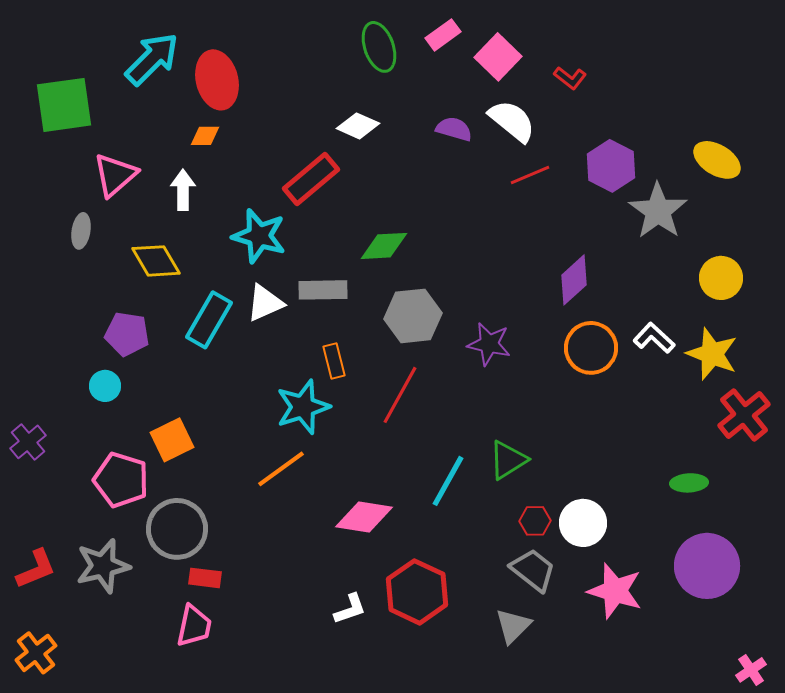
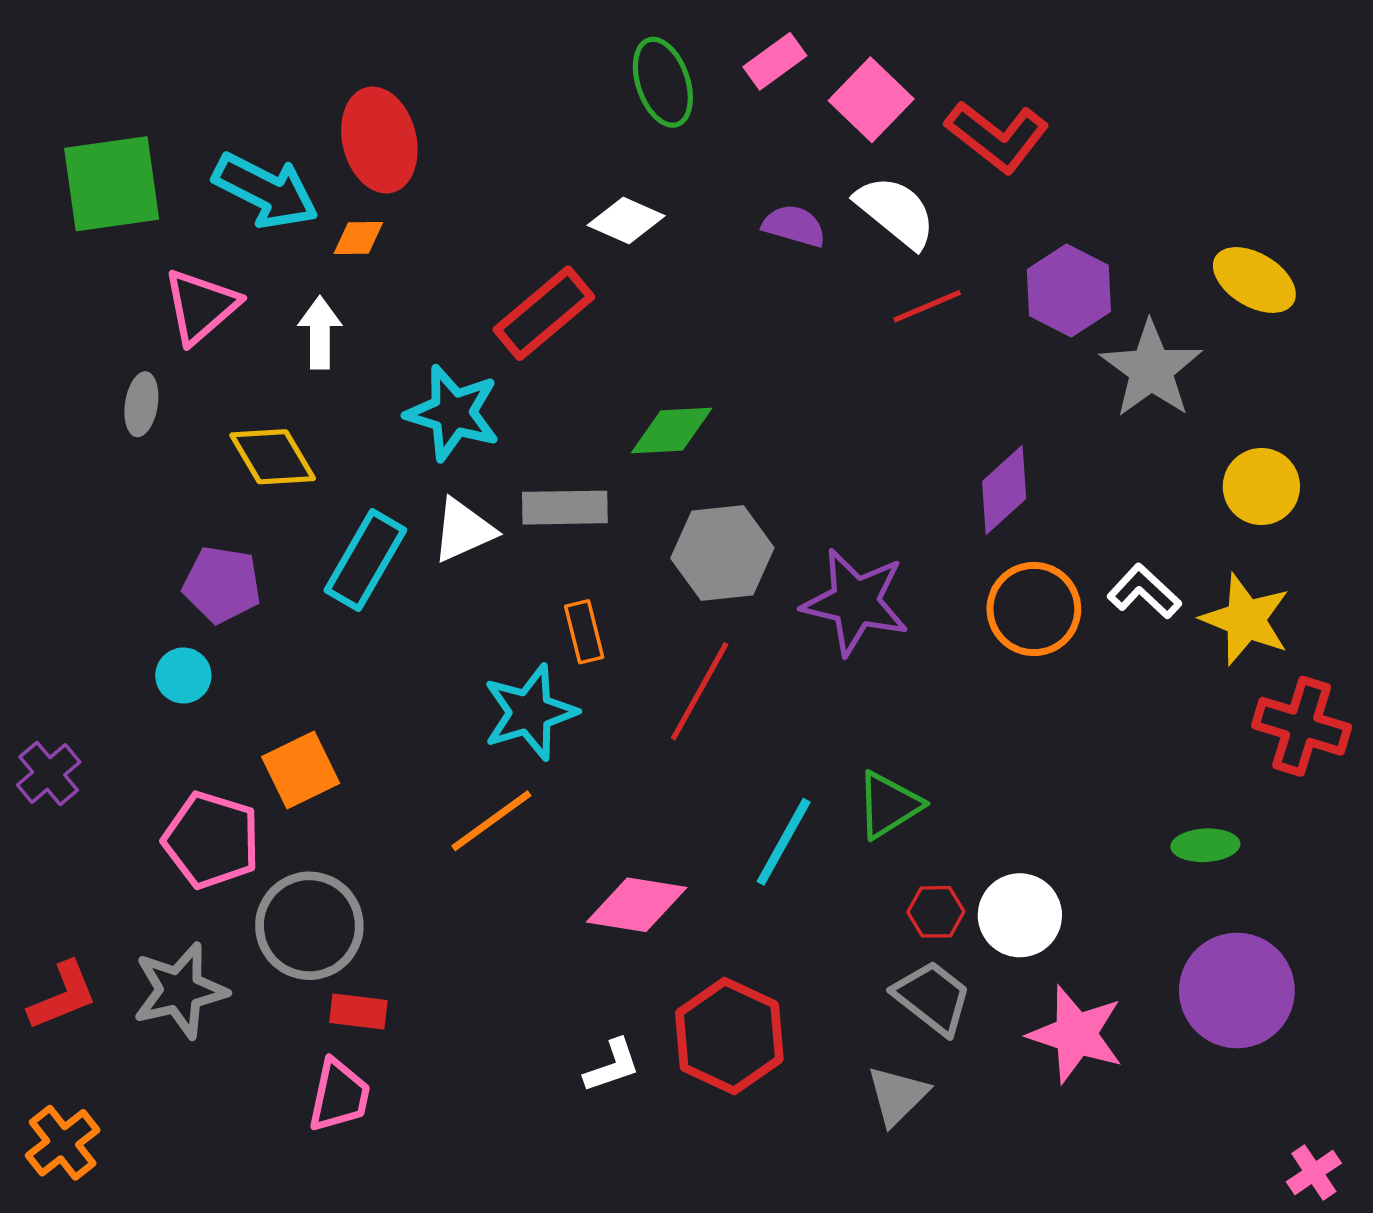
cyan arrow: (152, 59) -> (266, 191), moved, turned 72
red L-shape: (570, 78) -> (997, 137), size x1.8
purple star: (489, 344) -> (855, 602), size x1.4
red cross: (744, 415) -> (1302, 726), turned -34

